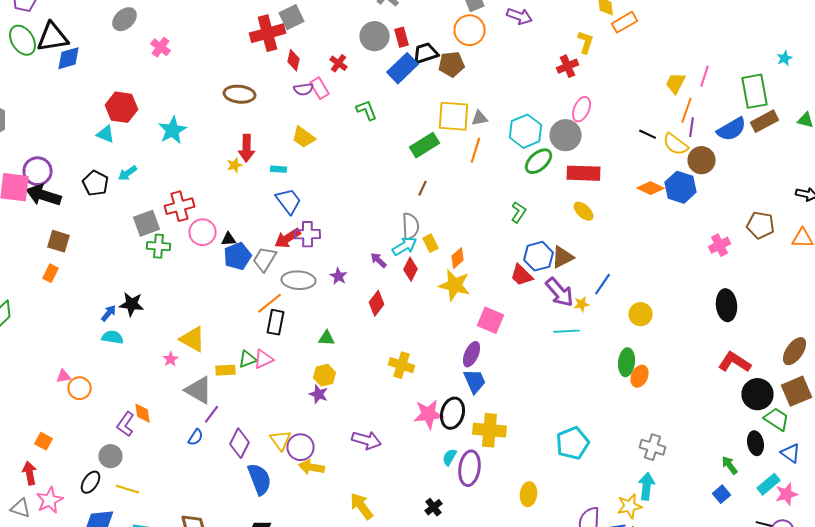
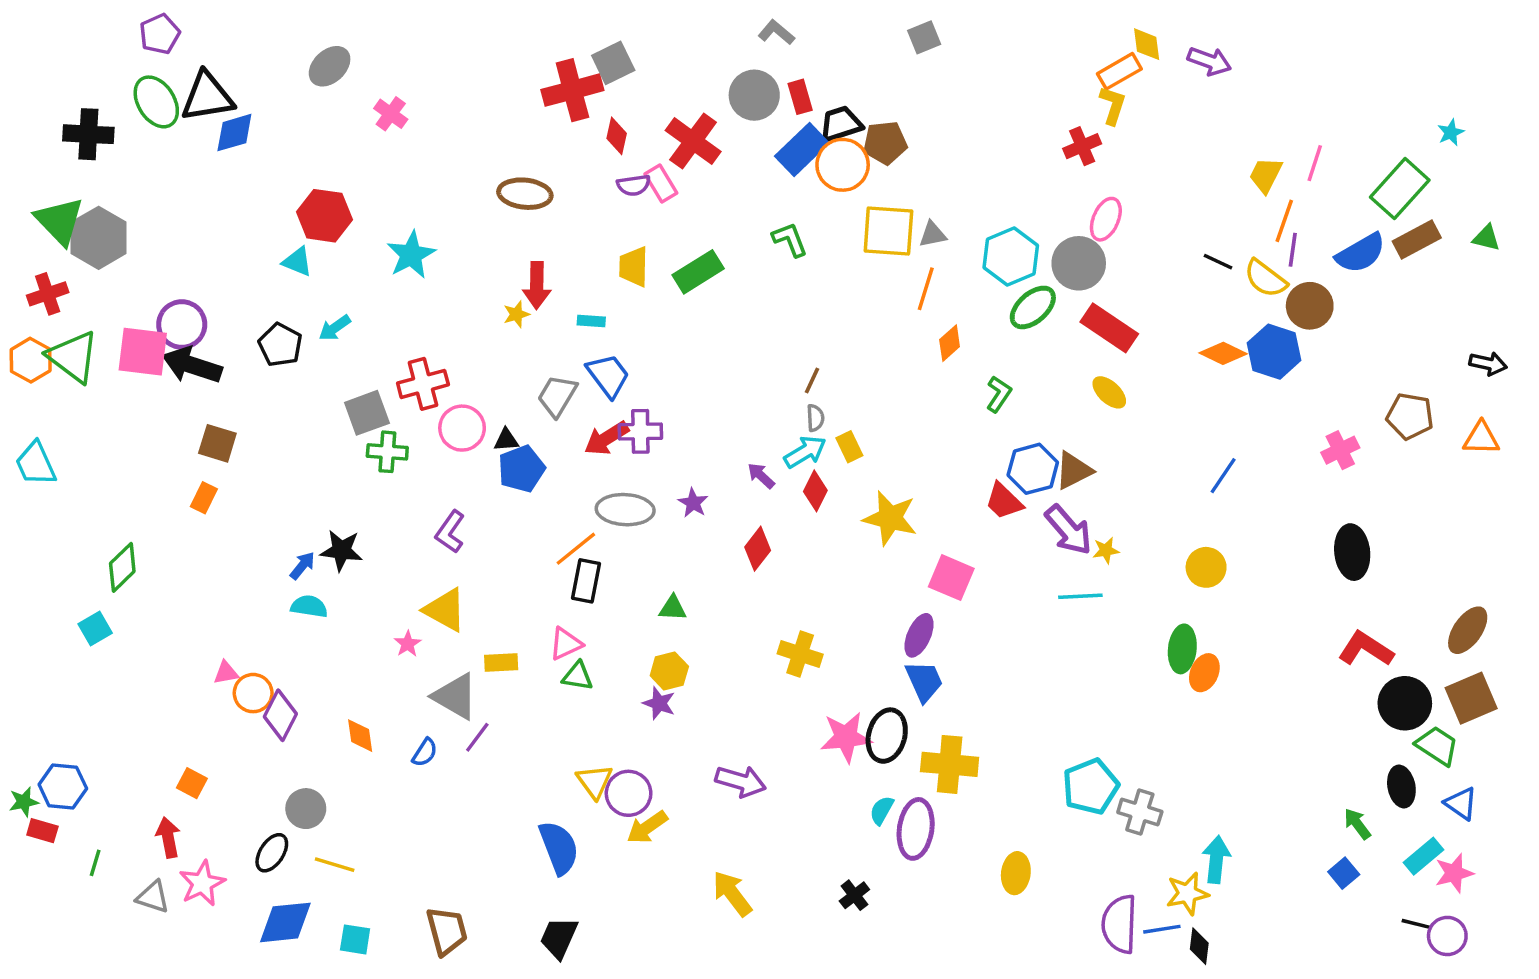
purple arrow: (520, 16) -> (1209, 61), moved
orange rectangle: (624, 22) -> (1119, 71), moved
orange circle: (470, 30) -> (843, 165), moved
red cross: (338, 63) -> (693, 141), size x1.8
green rectangle: (754, 91) -> (1400, 189), turned 52
green L-shape: (366, 110) -> (790, 240), moved
yellow trapezoid: (304, 137) -> (634, 267), turned 55
green rectangle: (424, 145) -> (698, 272), moved
red rectangle: (584, 173) -> (1109, 328), turned 32
brown line: (422, 188) -> (812, 381), moved
gray semicircle: (410, 226) -> (815, 418), size x0.6
orange diamond: (458, 258) -> (950, 343), moved
gray trapezoid: (264, 259) -> (557, 396), moved
blue line: (602, 284) -> (1223, 476), moved
green triangle: (248, 359) -> (578, 676), moved, turned 30
purple L-shape: (126, 424) -> (450, 532), moved
blue semicircle: (196, 437) -> (425, 753), moved
purple diamond: (240, 443) -> (280, 715), moved
gray cross: (652, 447) -> (1140, 812), moved
yellow arrow: (312, 467) -> (647, 827), turned -45

